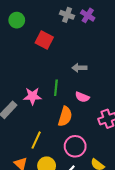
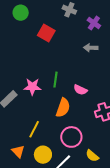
purple cross: (88, 15) -> (94, 23), moved
gray arrow: (79, 68) -> (91, 48), moved

